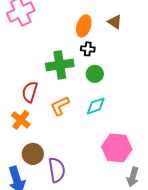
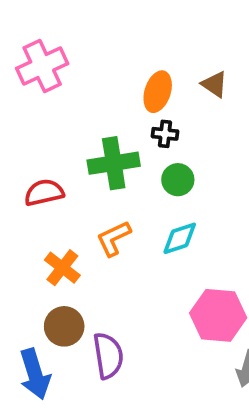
red semicircle: (30, 92) -> (44, 193), moved, turned 60
orange cross: (21, 120) -> (62, 268), moved

